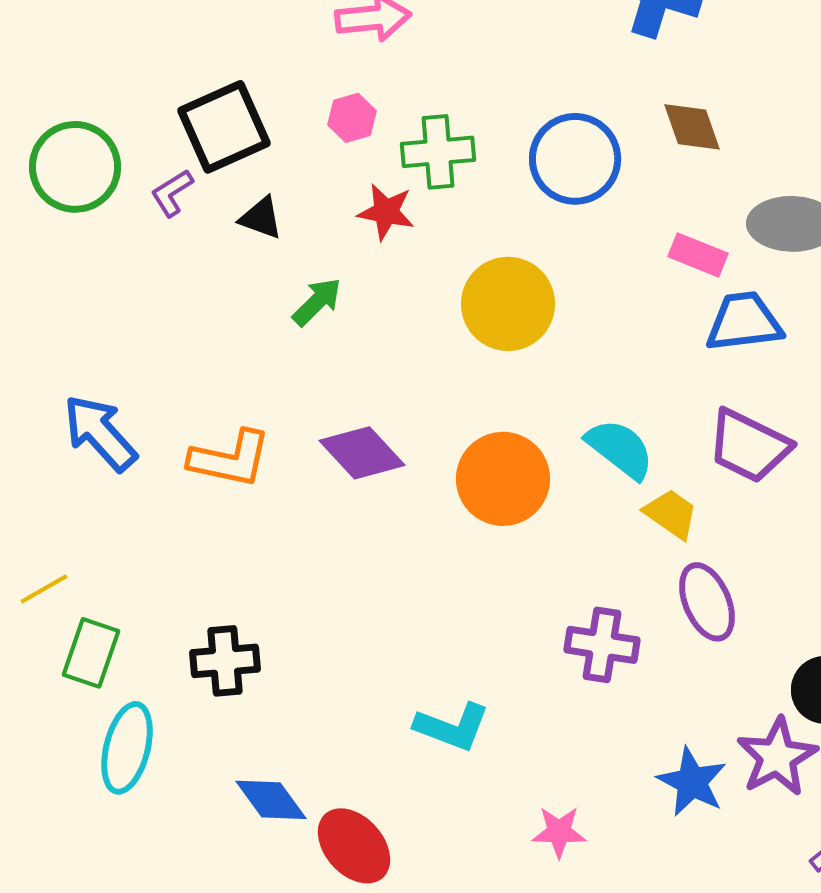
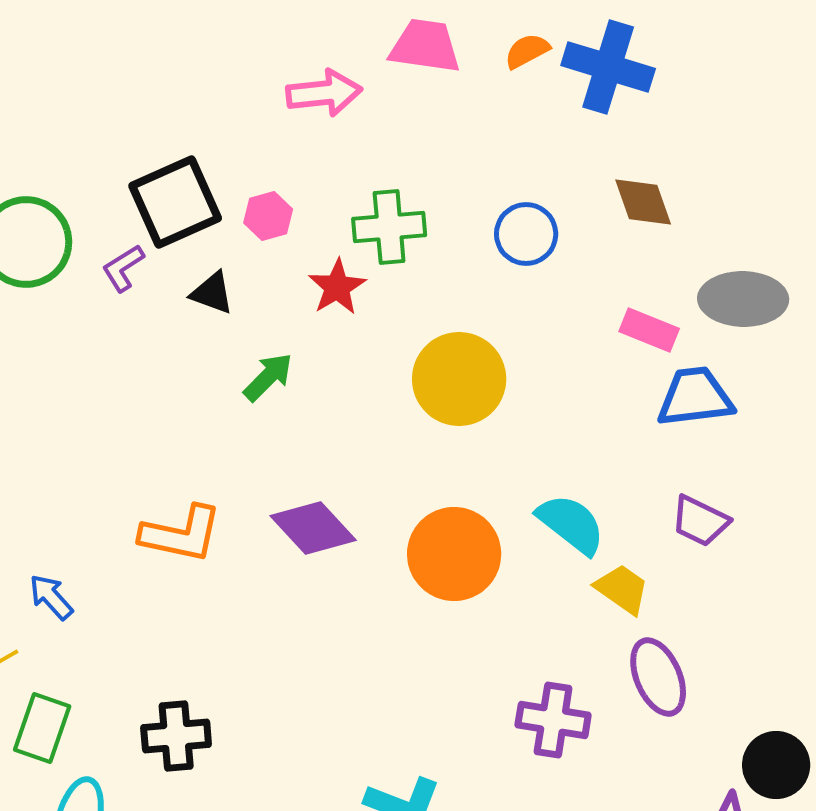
pink hexagon: (352, 118) -> (268, 216), moved
blue circle: (575, 159) -> (526, 234), size x0.7
red star: (386, 212) -> (337, 287), turned 30
blue arrow: (100, 433) -> (51, 597), moved, size x0.6
purple trapezoid: (749, 446) -> (700, 521), size x0.7

